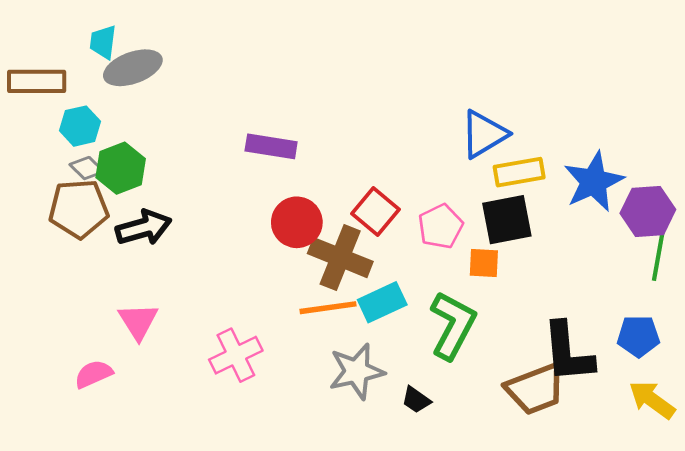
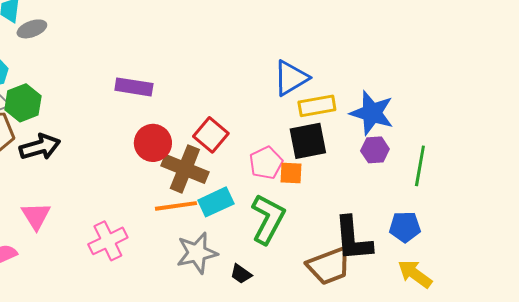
gray ellipse: (133, 68) -> (32, 29), size x0.7
blue star: (594, 182) -> (372, 113), turned -30
purple hexagon: (648, 211) -> (375, 150), moved, size x0.7
pink pentagon: (441, 226) -> (266, 163), moved

